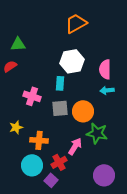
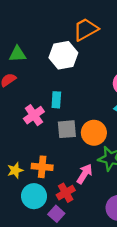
white hexagon: (72, 61) -> (63, 55), moved
cyan rectangle: (60, 83) -> (56, 100), moved
pink cross: (32, 96) -> (34, 115), turned 36
yellow star: (16, 127) -> (15, 170), moved

